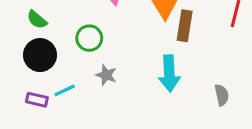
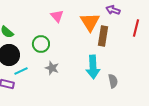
cyan line: (65, 90) -> (21, 71), moved
gray semicircle: (222, 95) -> (113, 81), moved

